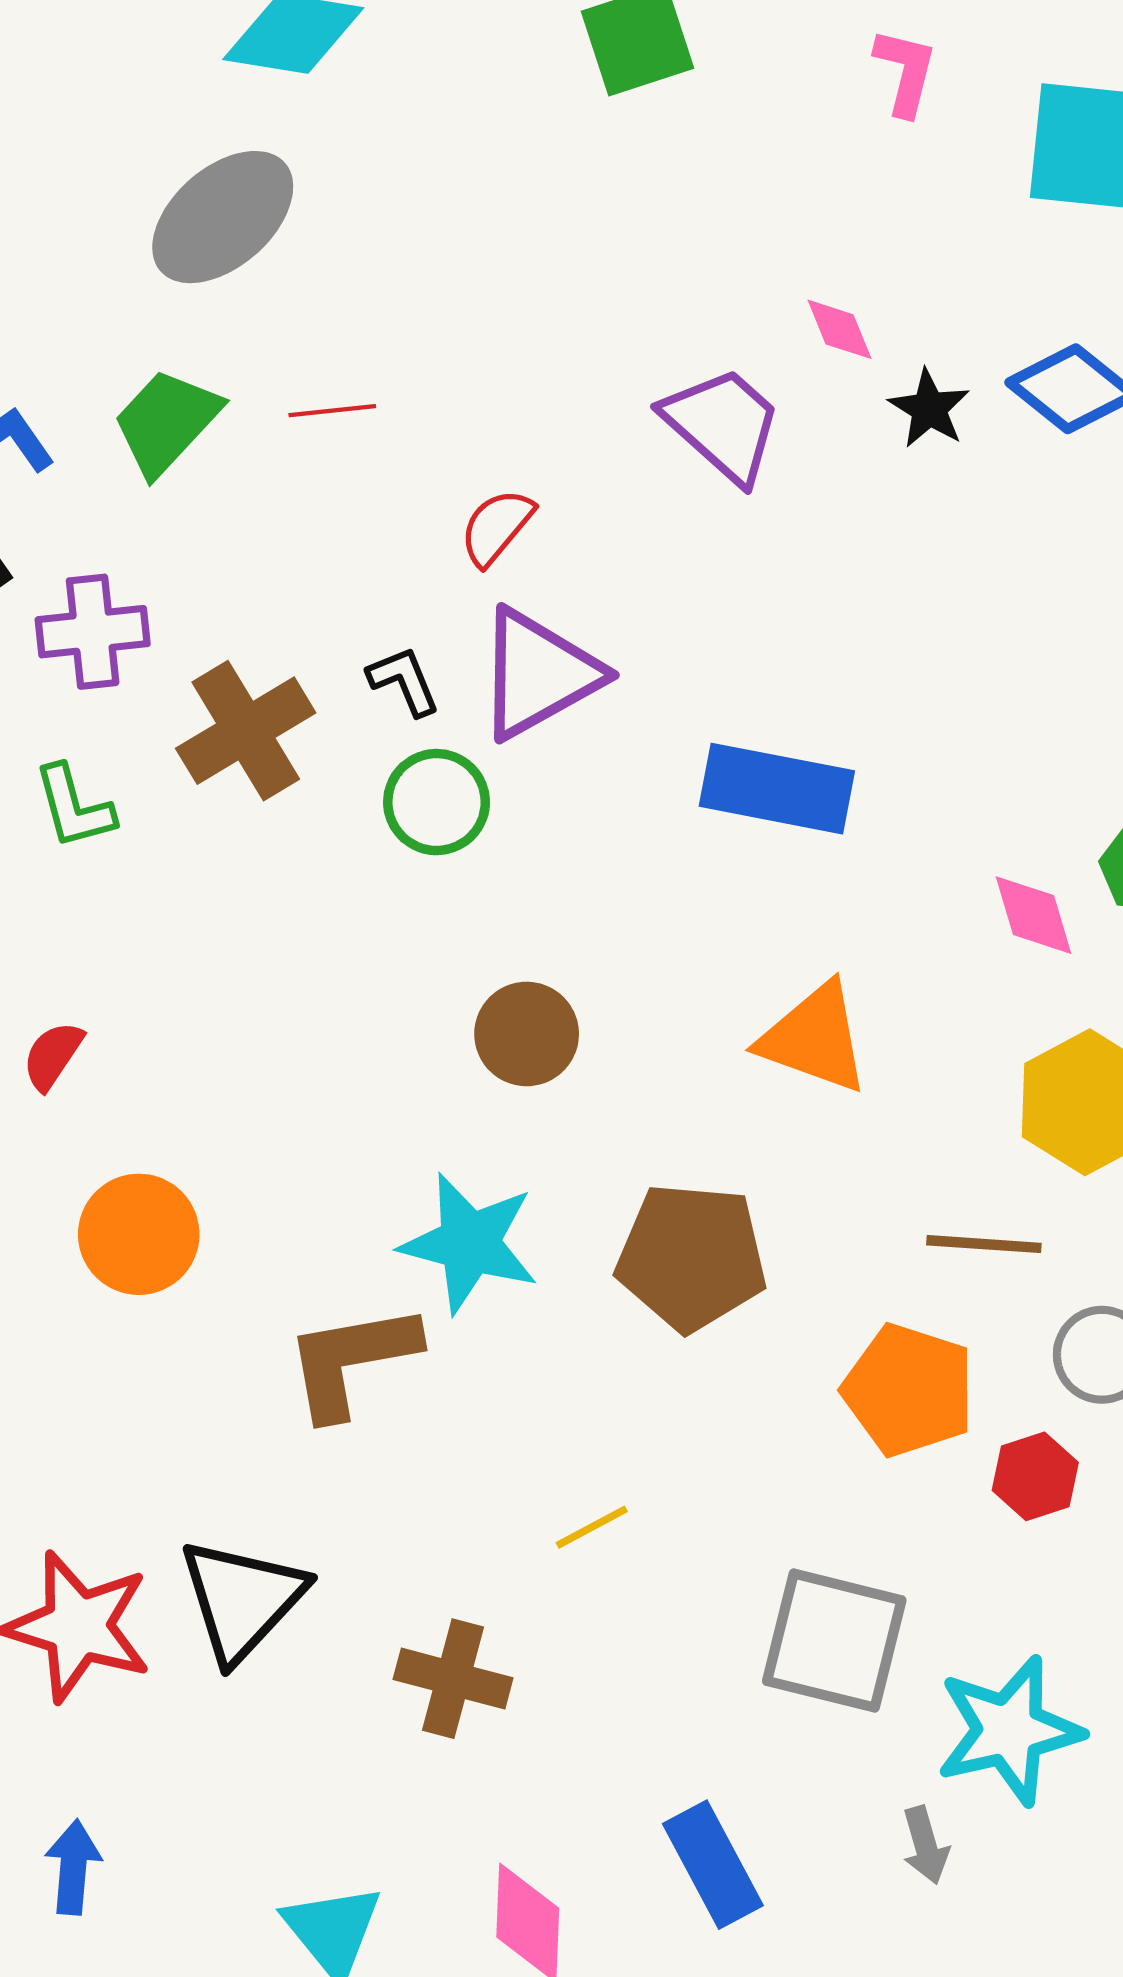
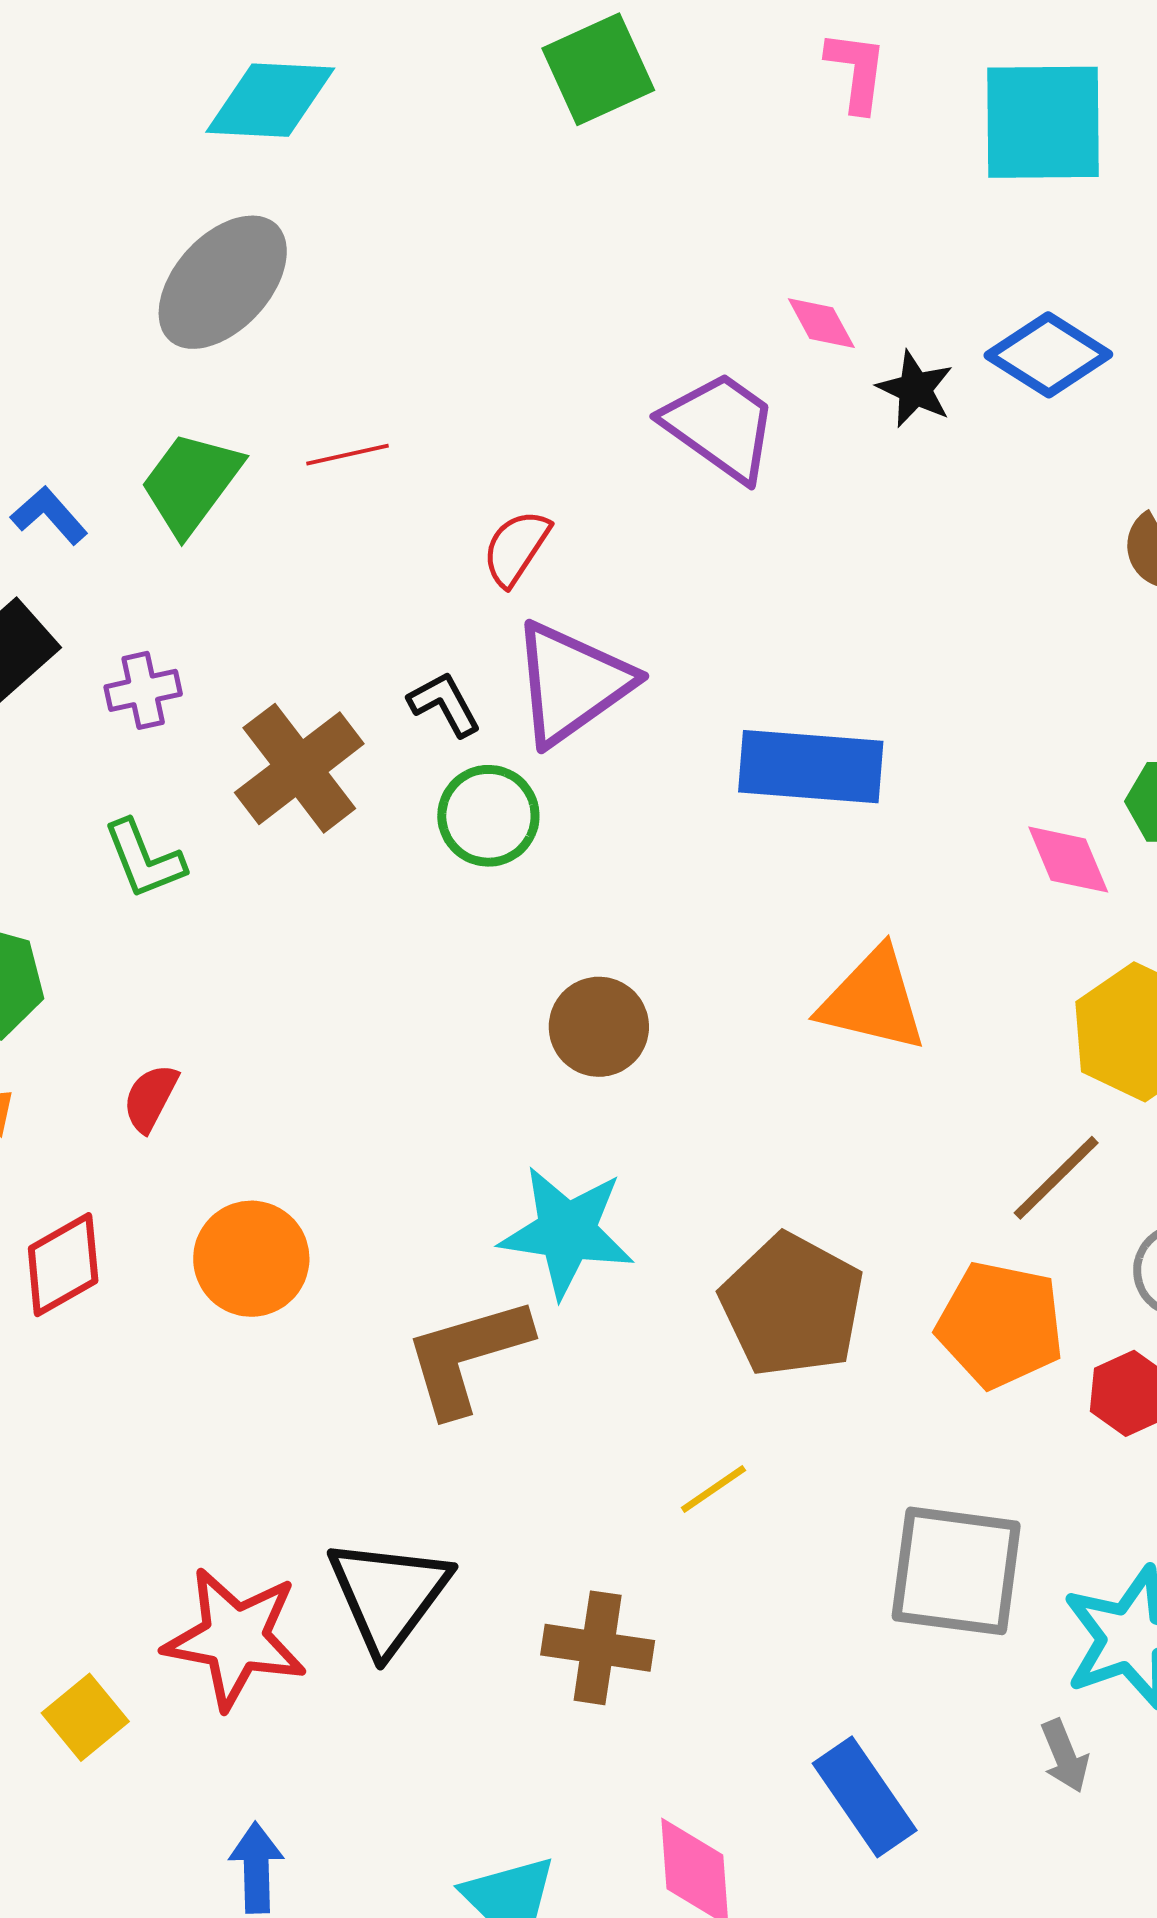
purple cross: (93, 632) -> (143, 690), size x0.7
brown line: (984, 1244) -> (1056, 1178), turned -42
brown pentagon: (692, 1257) -> (792, 1305), moved, turned 30

